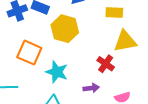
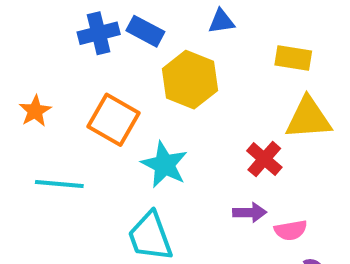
purple arrow: (91, 88) -> (250, 213), moved

